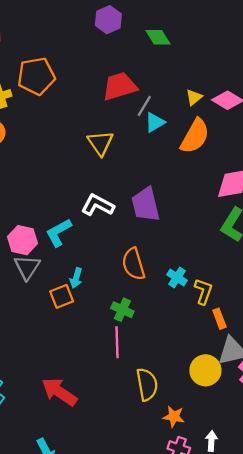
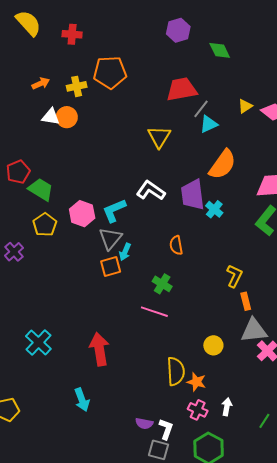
orange semicircle: (195, 136) -> (222, 165), moved
orange semicircle: (133, 264) -> (176, 245), size x0.7
gray triangle: (27, 267) -> (110, 238), moved
cyan cross: (177, 278) -> (214, 209), moved
pink line: (117, 342) -> (154, 312), turned -76
yellow circle: (205, 370) -> (213, 345), moved, size x0.7
yellow semicircle: (147, 384) -> (176, 371), moved
red arrow: (59, 392) -> (99, 349), turned 40

